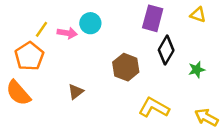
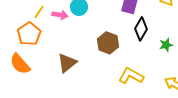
brown triangle: (76, 92) -> (67, 63), size x1.5

